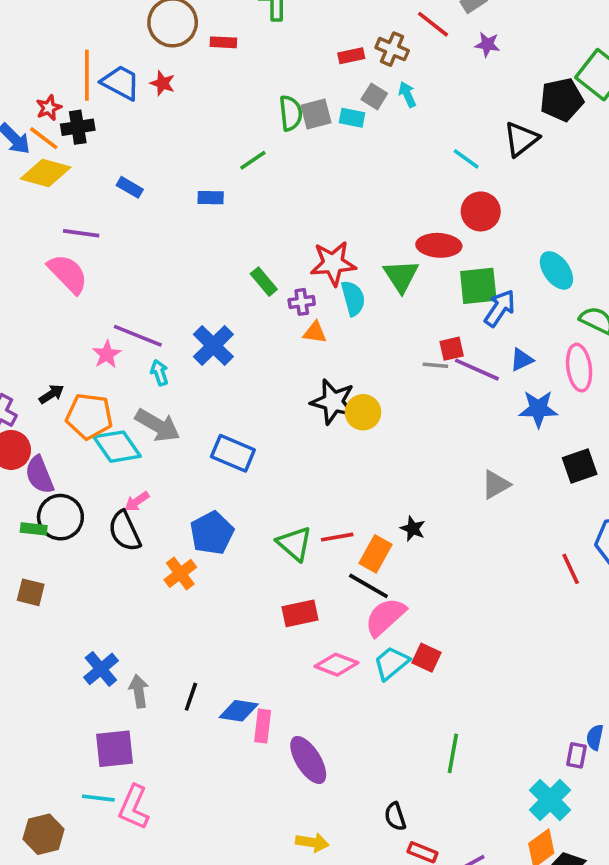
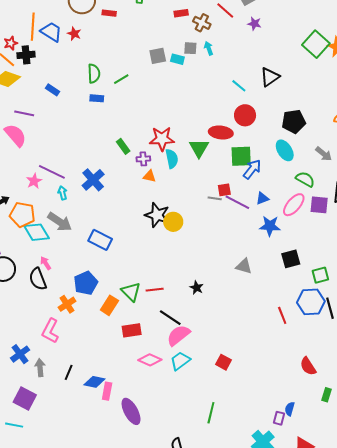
red rectangle: (351, 56) -> (181, 13), moved
gray square: (374, 96) -> (190, 48), turned -32
black pentagon: (562, 100) -> (294, 121), moved
green semicircle: (291, 113) -> (94, 73), moved
pink ellipse: (579, 368) -> (294, 205), turned 45
gray triangle: (496, 485) -> (244, 266), turned 42
pink arrow: (137, 501) -> (46, 263), turned 88
orange rectangle: (375, 554) -> (109, 305), moved
red square: (426, 658) -> (224, 362), moved
purple square: (114, 749) -> (25, 398), turned 30
pink L-shape: (134, 807) -> (50, 331), moved

